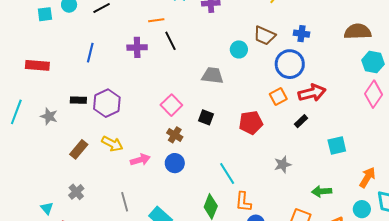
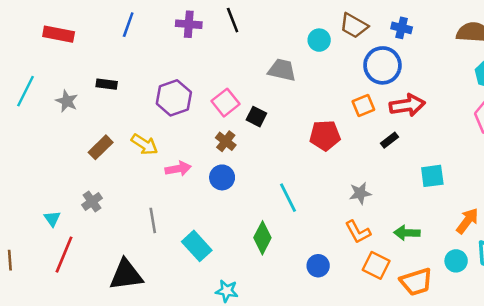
purple hexagon: (107, 103) -> (174, 98), moved
black square: (206, 117) -> (256, 117), moved
orange L-shape: (243, 202) -> (358, 232), moved, turned -40

